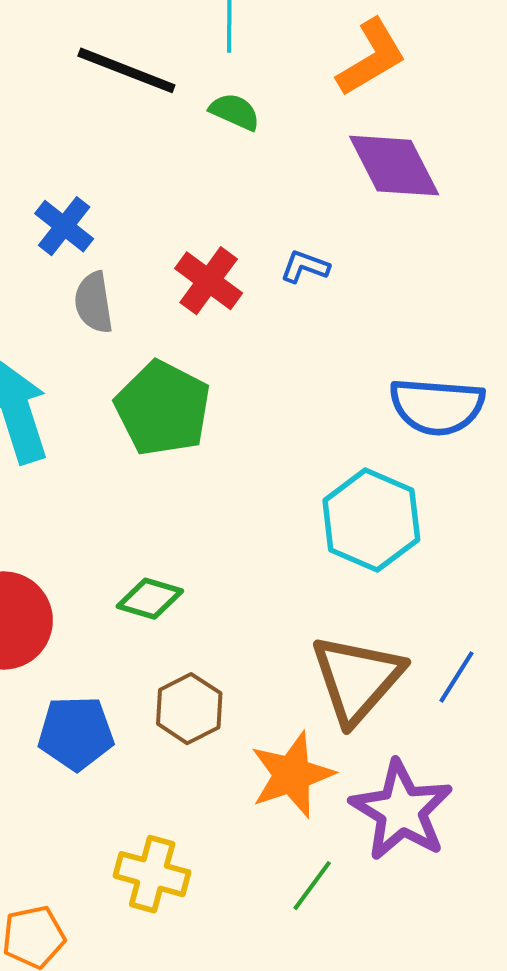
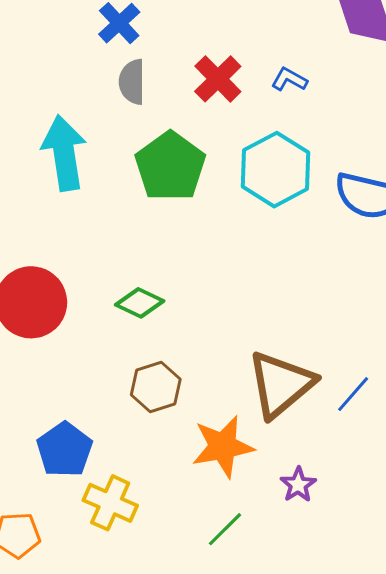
cyan hexagon: (371, 520) -> (276, 170), moved
blue pentagon: (76, 733) -> (65, 450), moved, turned 30
purple star: (401, 810) -> (298, 485), size x0.5

